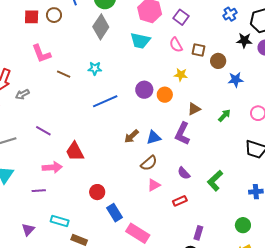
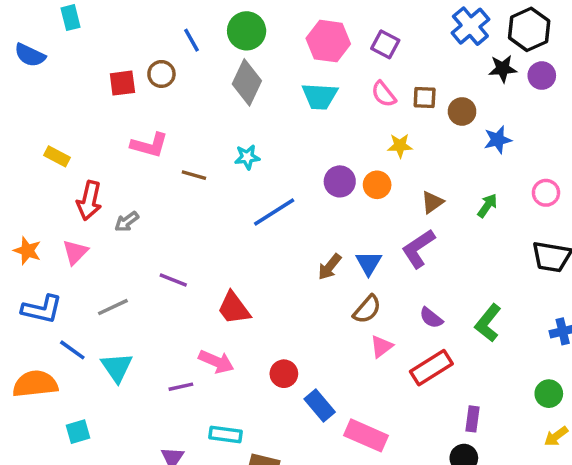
blue cross: (230, 14) -> (470, 26), size x1.5
pink L-shape: (41, 54) -> (149, 145), turned -45
purple L-shape: (182, 134) -> (418, 249), turned 40
blue triangle: (154, 138) -> (369, 263), turned -35
pink arrow: (52, 167) -> (216, 362), moved, turned 36
red rectangle: (180, 201) -> (431, 368), size x1.6

